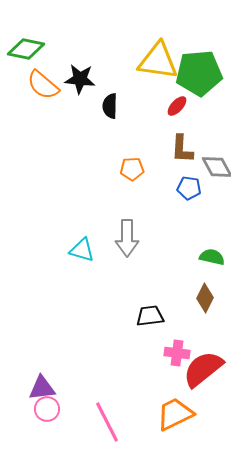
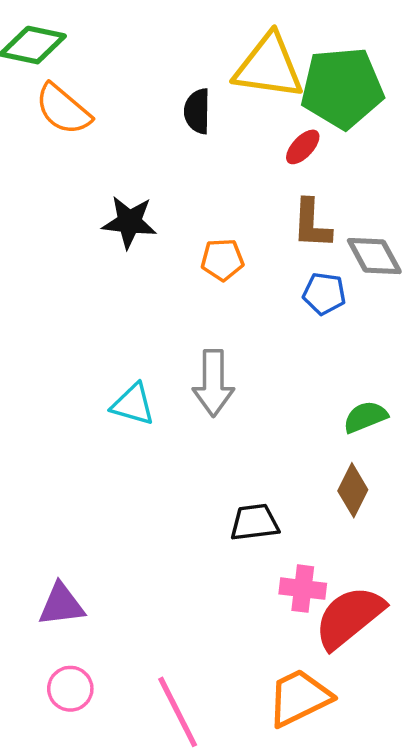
black star: (80, 79) -> (129, 222), moved
black semicircle: (110, 106) -> (197, 111), moved
green semicircle: (212, 257) -> (365, 417), turned -35
purple triangle: (42, 388) -> (61, 605), moved

